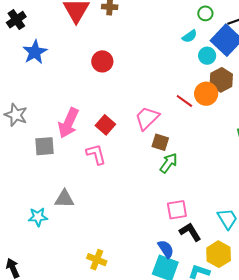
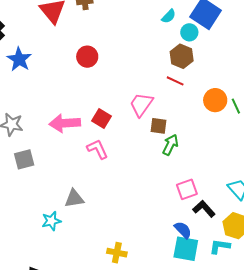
brown hexagon: (221, 80) -> (182, 56), moved
orange circle: (206, 94) -> (215, 100), moved
pink arrow: (68, 123) -> (65, 123), turned 72
gray square: (44, 146) -> (24, 159), moved

